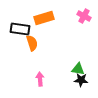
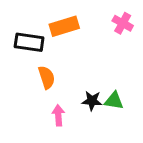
orange semicircle: (32, 43) -> (47, 77), moved
black star: (81, 80) -> (92, 101), moved

